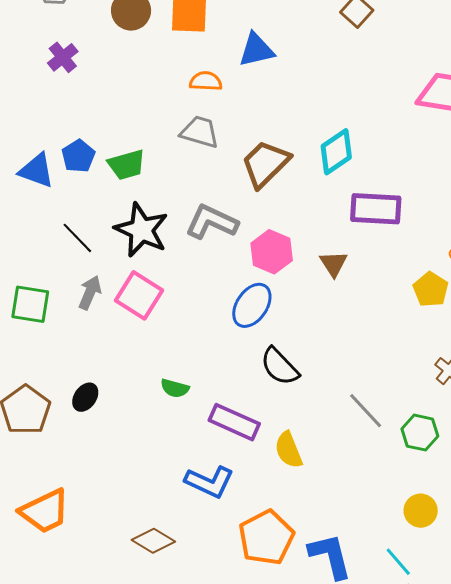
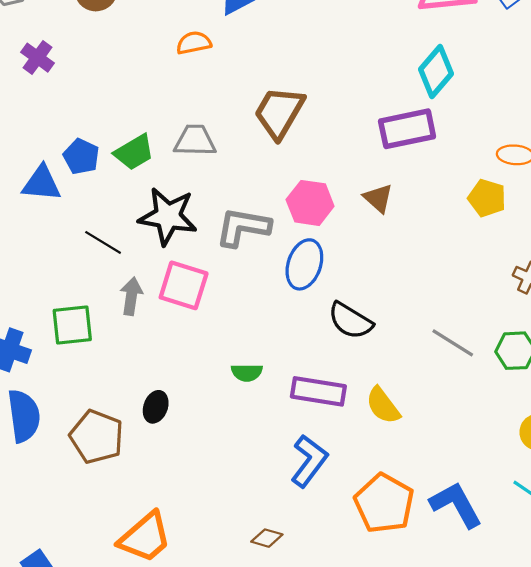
gray trapezoid: (200, 132) -> (195, 141), moved
cyan diamond: (336, 152) -> (436, 72), moved
gray L-shape: (212, 222) -> (243, 227), moved
blue L-shape: (209, 482) -> (309, 461), turned -63
brown diamond: (153, 541) -> (267, 538), size x0.7

